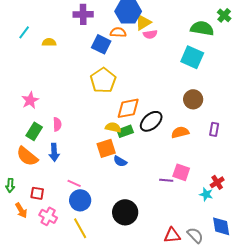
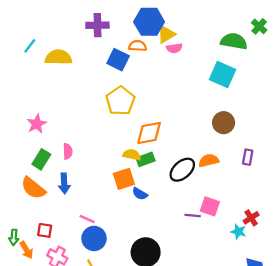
yellow semicircle: (49, 42) -> (58, 57), size x1.6
black ellipse: (151, 121) -> (182, 170), moved
green arrow: (10, 185) -> (14, 237), moved

